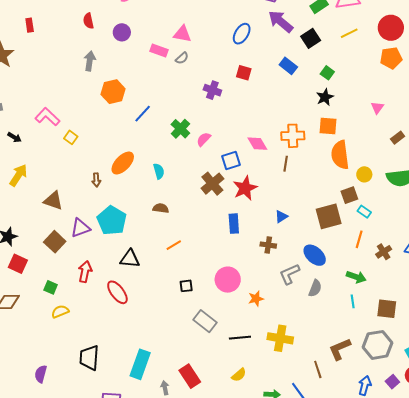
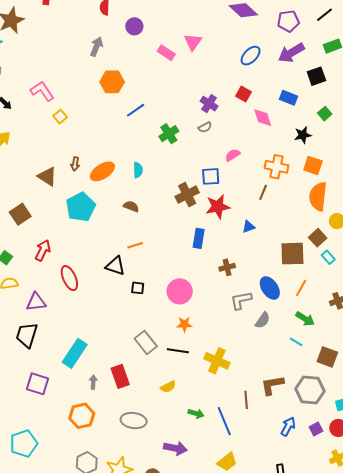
purple arrow: (281, 21) -> (291, 53), turned -84
pink triangle: (182, 34) -> (193, 42), turned 42
gray semicircle: (182, 58) -> (205, 127), moved
blue rectangle: (288, 66) -> (288, 98), turned -30
black star: (325, 97) -> (303, 135), moved
pink semicircle: (204, 139) -> (233, 155), moved
pink diamond: (257, 144) -> (263, 118), moved
orange ellipse: (123, 163) -> (102, 171), moved
brown square: (349, 195) -> (318, 238), turned -36
brown triangle: (53, 201) -> (47, 176), moved
blue triangle: (281, 216) -> (249, 227), moved
purple triangle: (80, 228) -> (36, 302), moved
orange line: (359, 239) -> (301, 288), moved
brown cross: (268, 245) -> (227, 267), turned -35
black triangle: (130, 259) -> (115, 266), moved
orange star: (256, 299) -> (184, 324), moved
cyan line: (353, 301) -> (296, 342), turned -64
gray rectangle: (205, 321) -> (146, 342), moved

